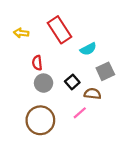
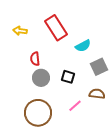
black square: (72, 82) -> (68, 77), turned -32
brown semicircle: (92, 94) -> (97, 94), moved

